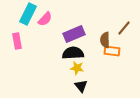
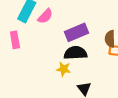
yellow star: (77, 68) -> (64, 69), moved

